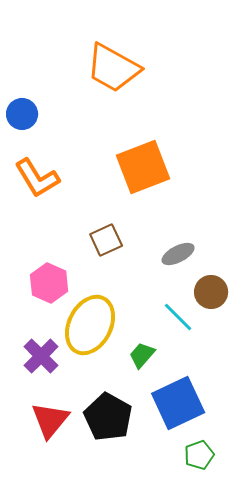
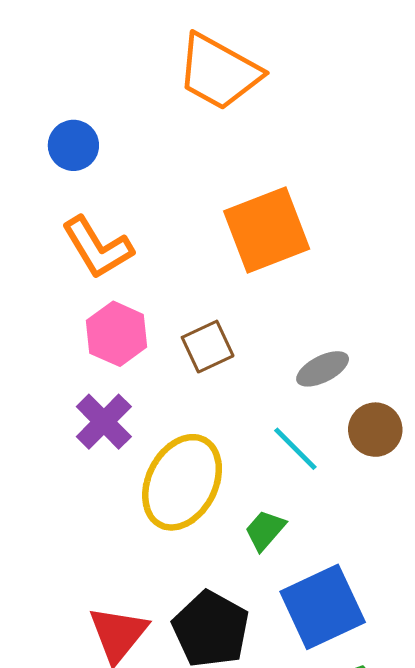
pink hexagon: (49, 283) -> (117, 334), moved
cyan line: (178, 317) -> (295, 449), moved
purple cross: (41, 356) -> (104, 422), moved

